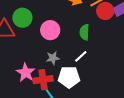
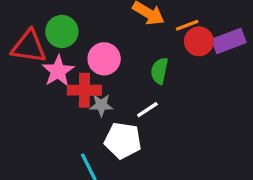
pink star: (26, 73) -> (58, 71), moved
red cross: (43, 80) -> (84, 90), moved

